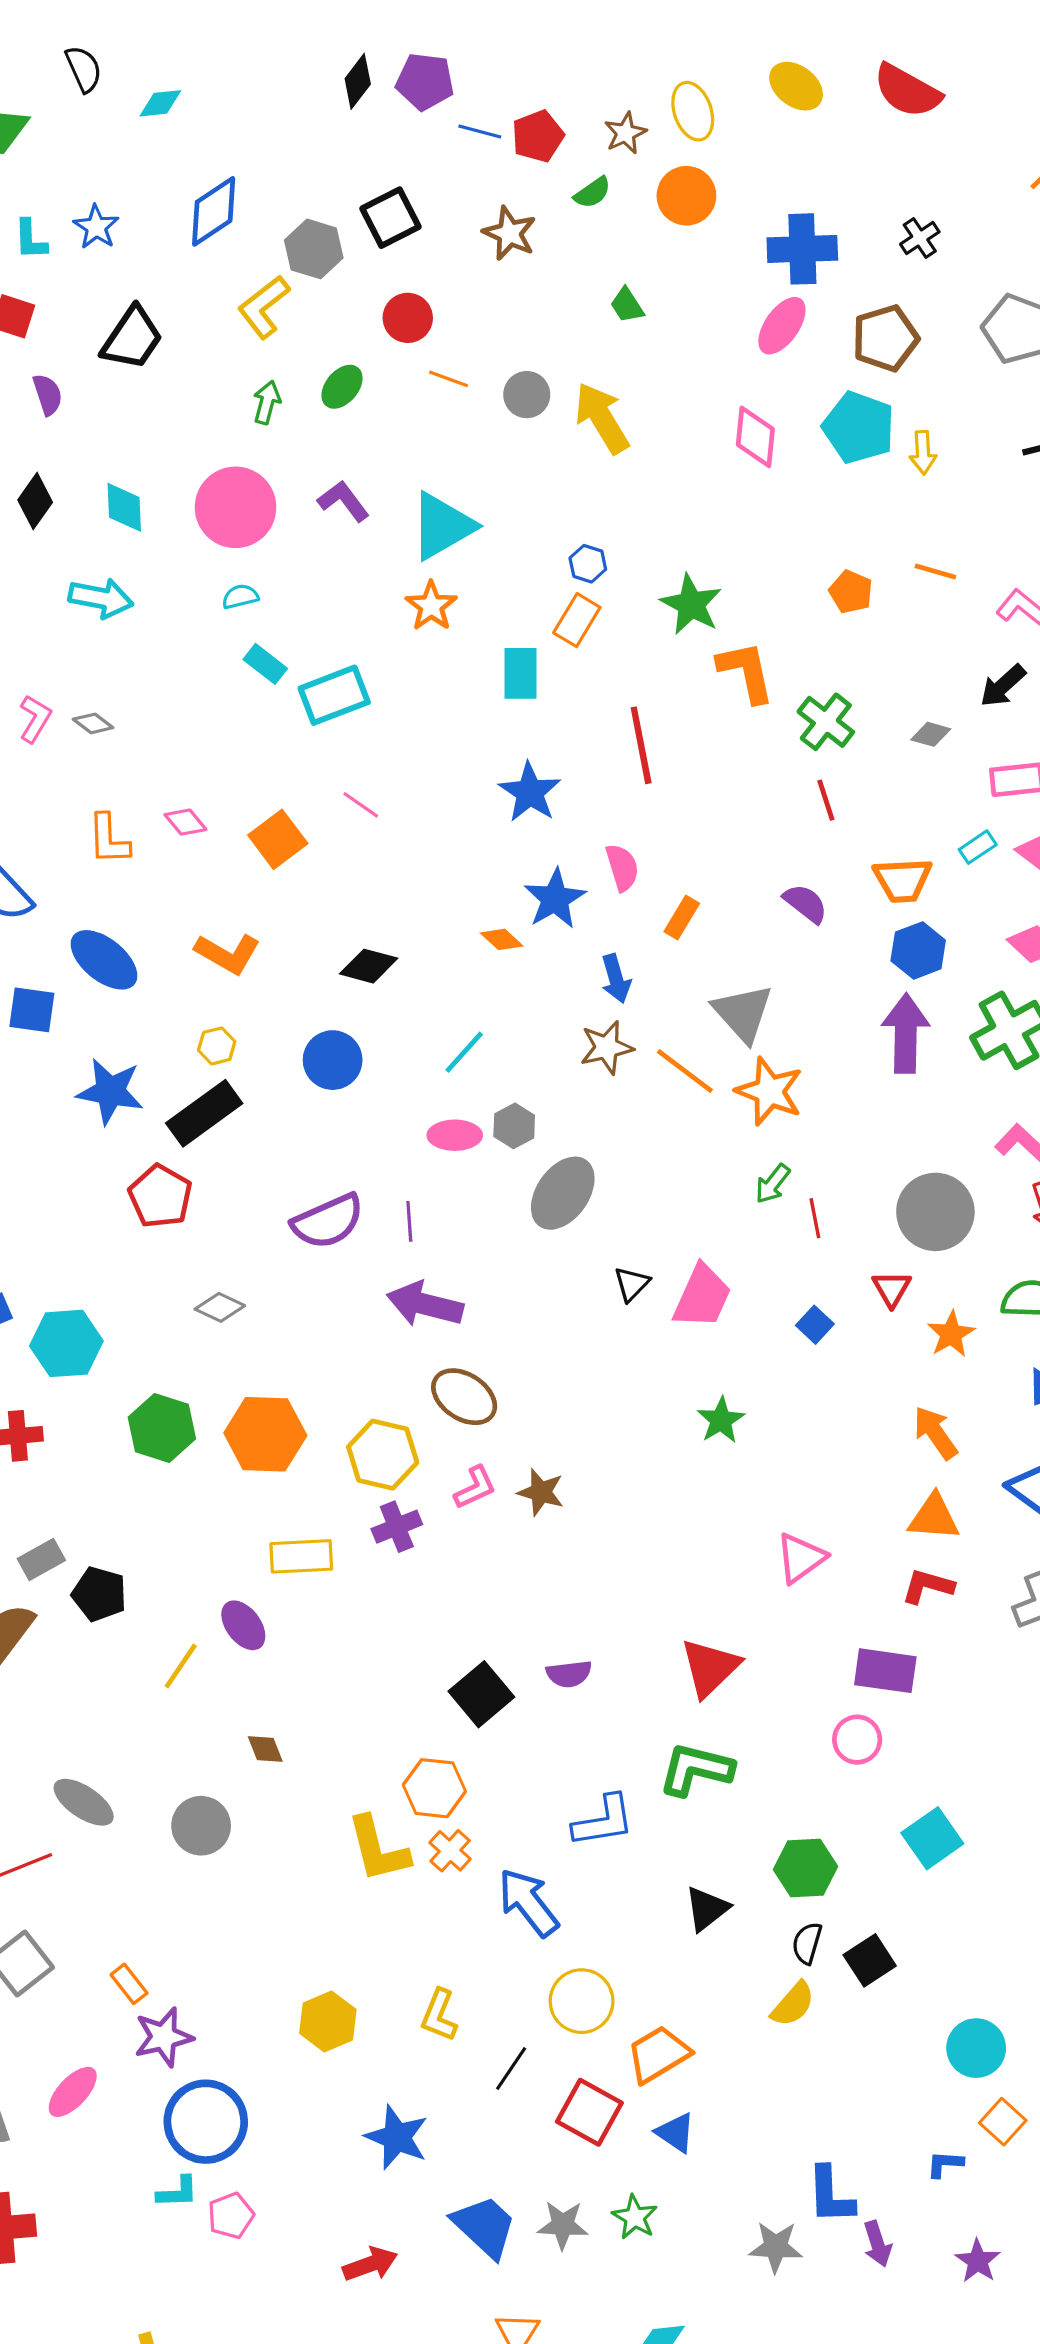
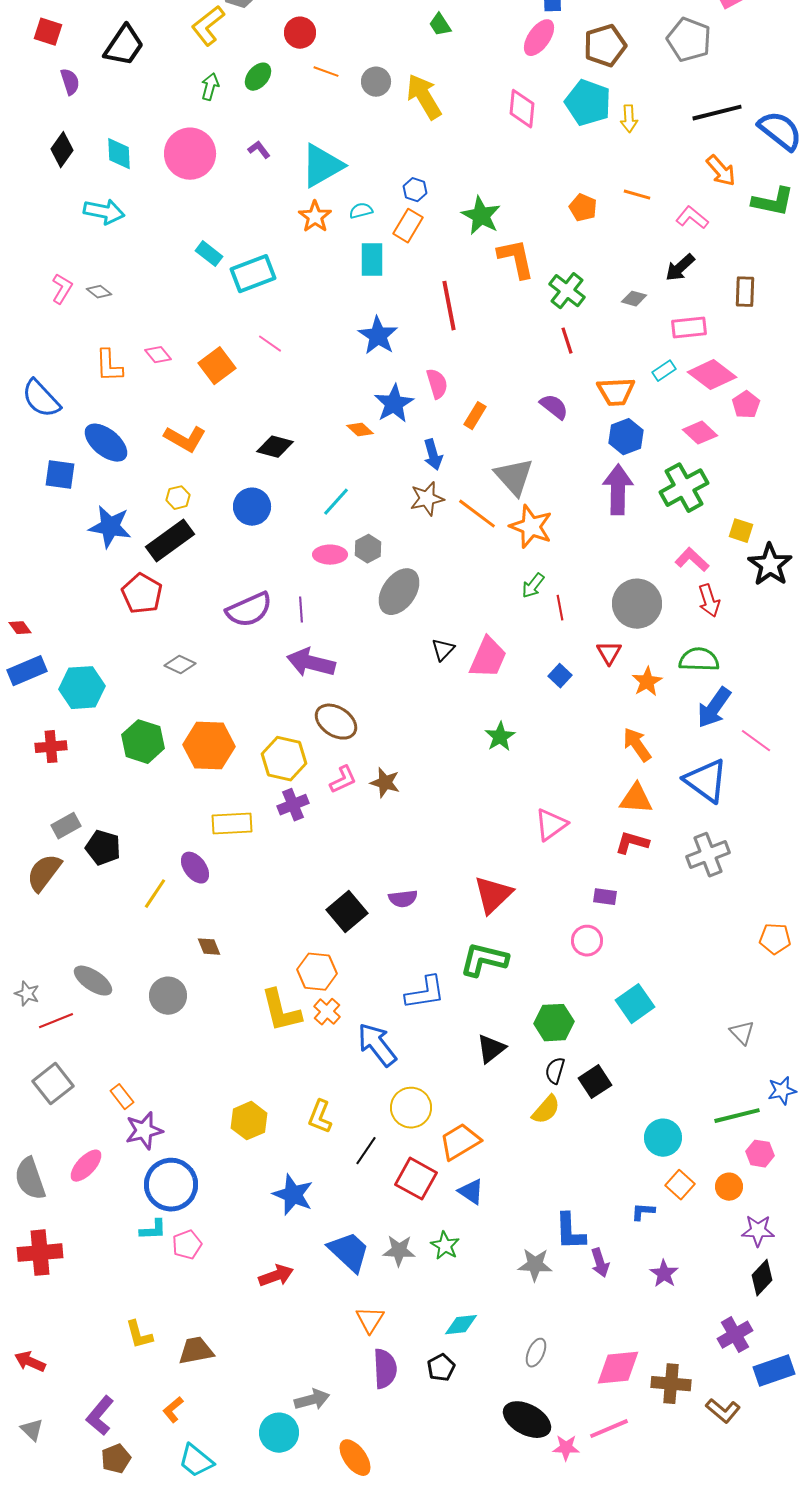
purple L-shape: (344, 501) -> (259, 150), size x0.7
cyan semicircle: (240, 597) -> (361, 211), moved
purple rectangle: (885, 1671) -> (605, 897), size x0.6

